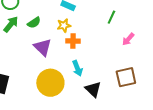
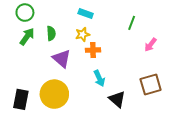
green semicircle: (34, 23) -> (51, 33), turned -56
yellow circle: (50, 83) -> (54, 94), moved

